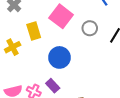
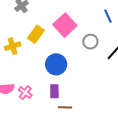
yellow rectangle: (34, 31) -> (36, 34), turned 42
purple rectangle: (53, 86) -> (54, 91), moved, turned 32

